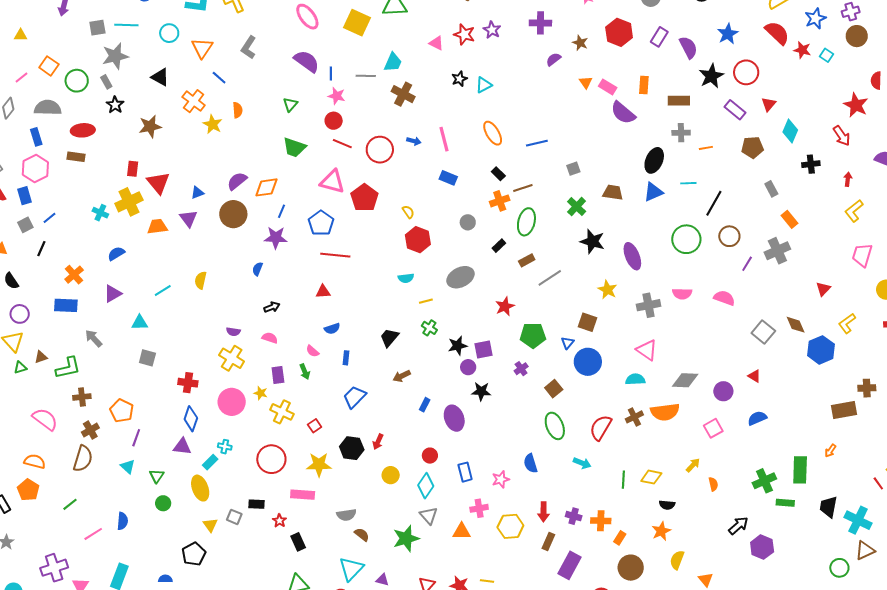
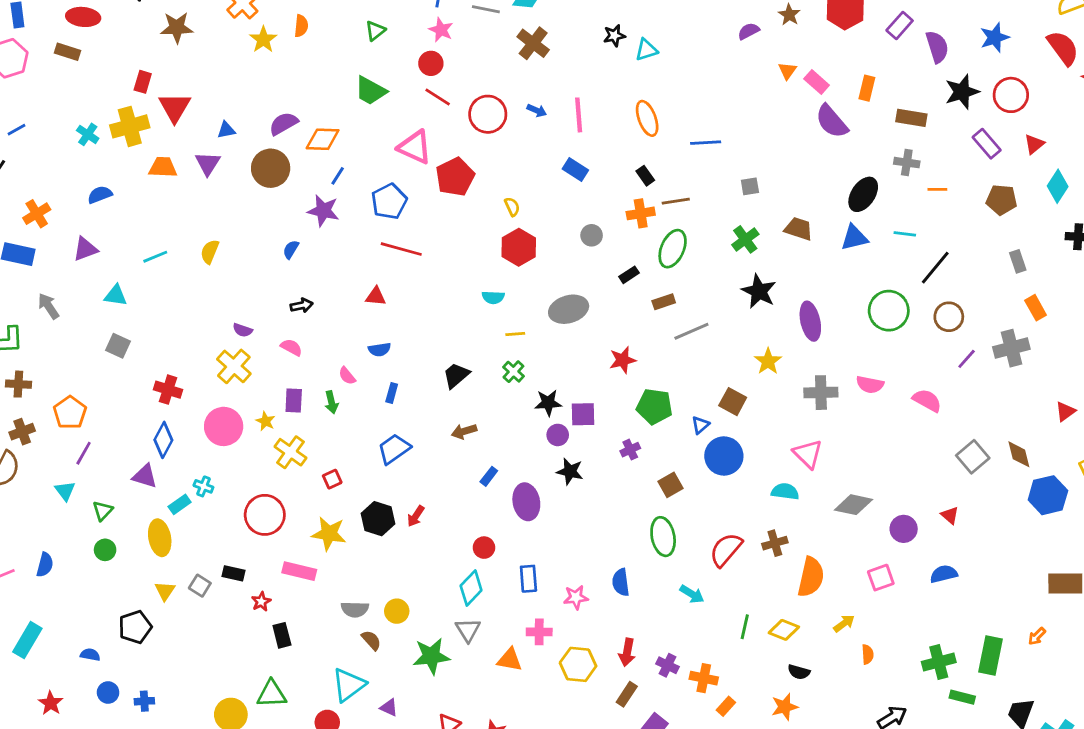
orange semicircle: (665, 412) -> (811, 577), moved, turned -80
yellow circle: (391, 475) -> (397, 611), moved

